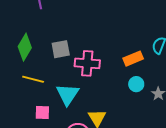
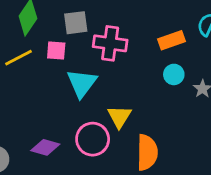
yellow line: (33, 79) -> (18, 58), moved, turned -45
pink square: (42, 113) -> (56, 50), moved

